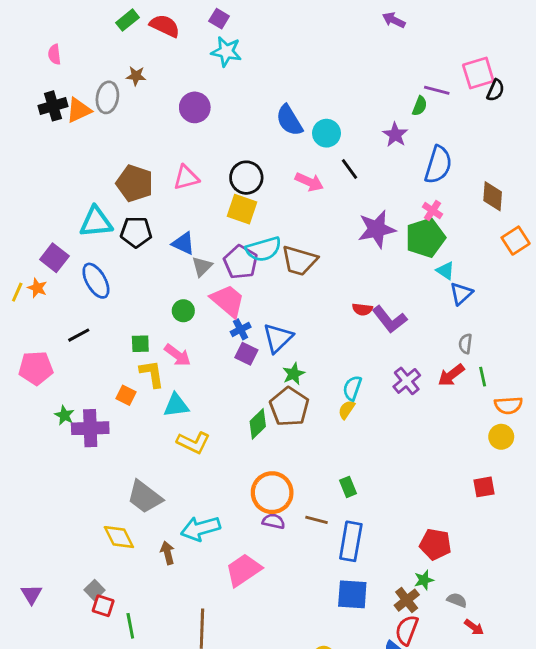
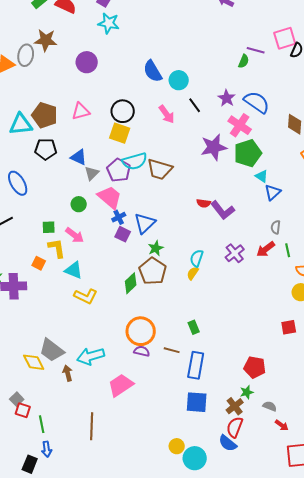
brown star: (136, 76) -> (46, 40), size x1.6
purple star: (395, 135) -> (227, 98), moved
blue semicircle: (438, 165) -> (257, 102), turned -72
pink arrow: (309, 182) -> (167, 114), turned 30
pink cross: (432, 211) -> (240, 125), moved, size x1.6
cyan triangle: (96, 222) -> (21, 124), moved
cyan triangle: (176, 405) -> (74, 270), turned 30
gray trapezoid: (145, 497) -> (52, 350), moved

